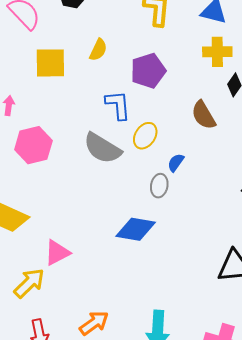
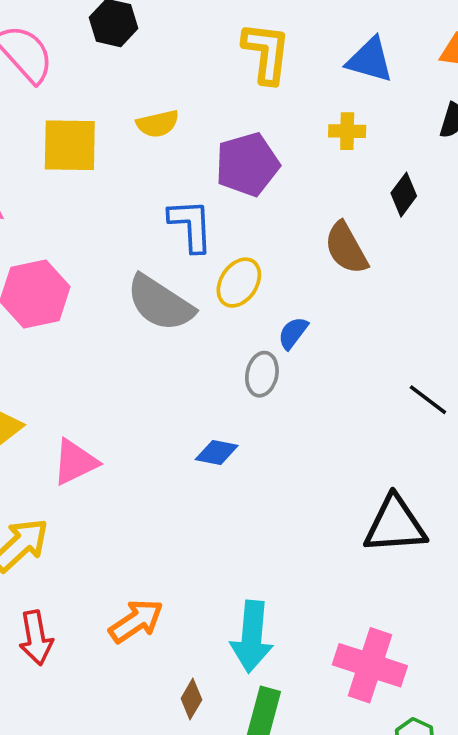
yellow semicircle: (98, 50) -> (158, 124), turned 50
yellow cross: (217, 52) -> (347, 131), moved, size x0.7
blue diamond: (136, 229) -> (217, 453), size x0.6
pink triangle: (57, 253) -> (75, 462), moved

